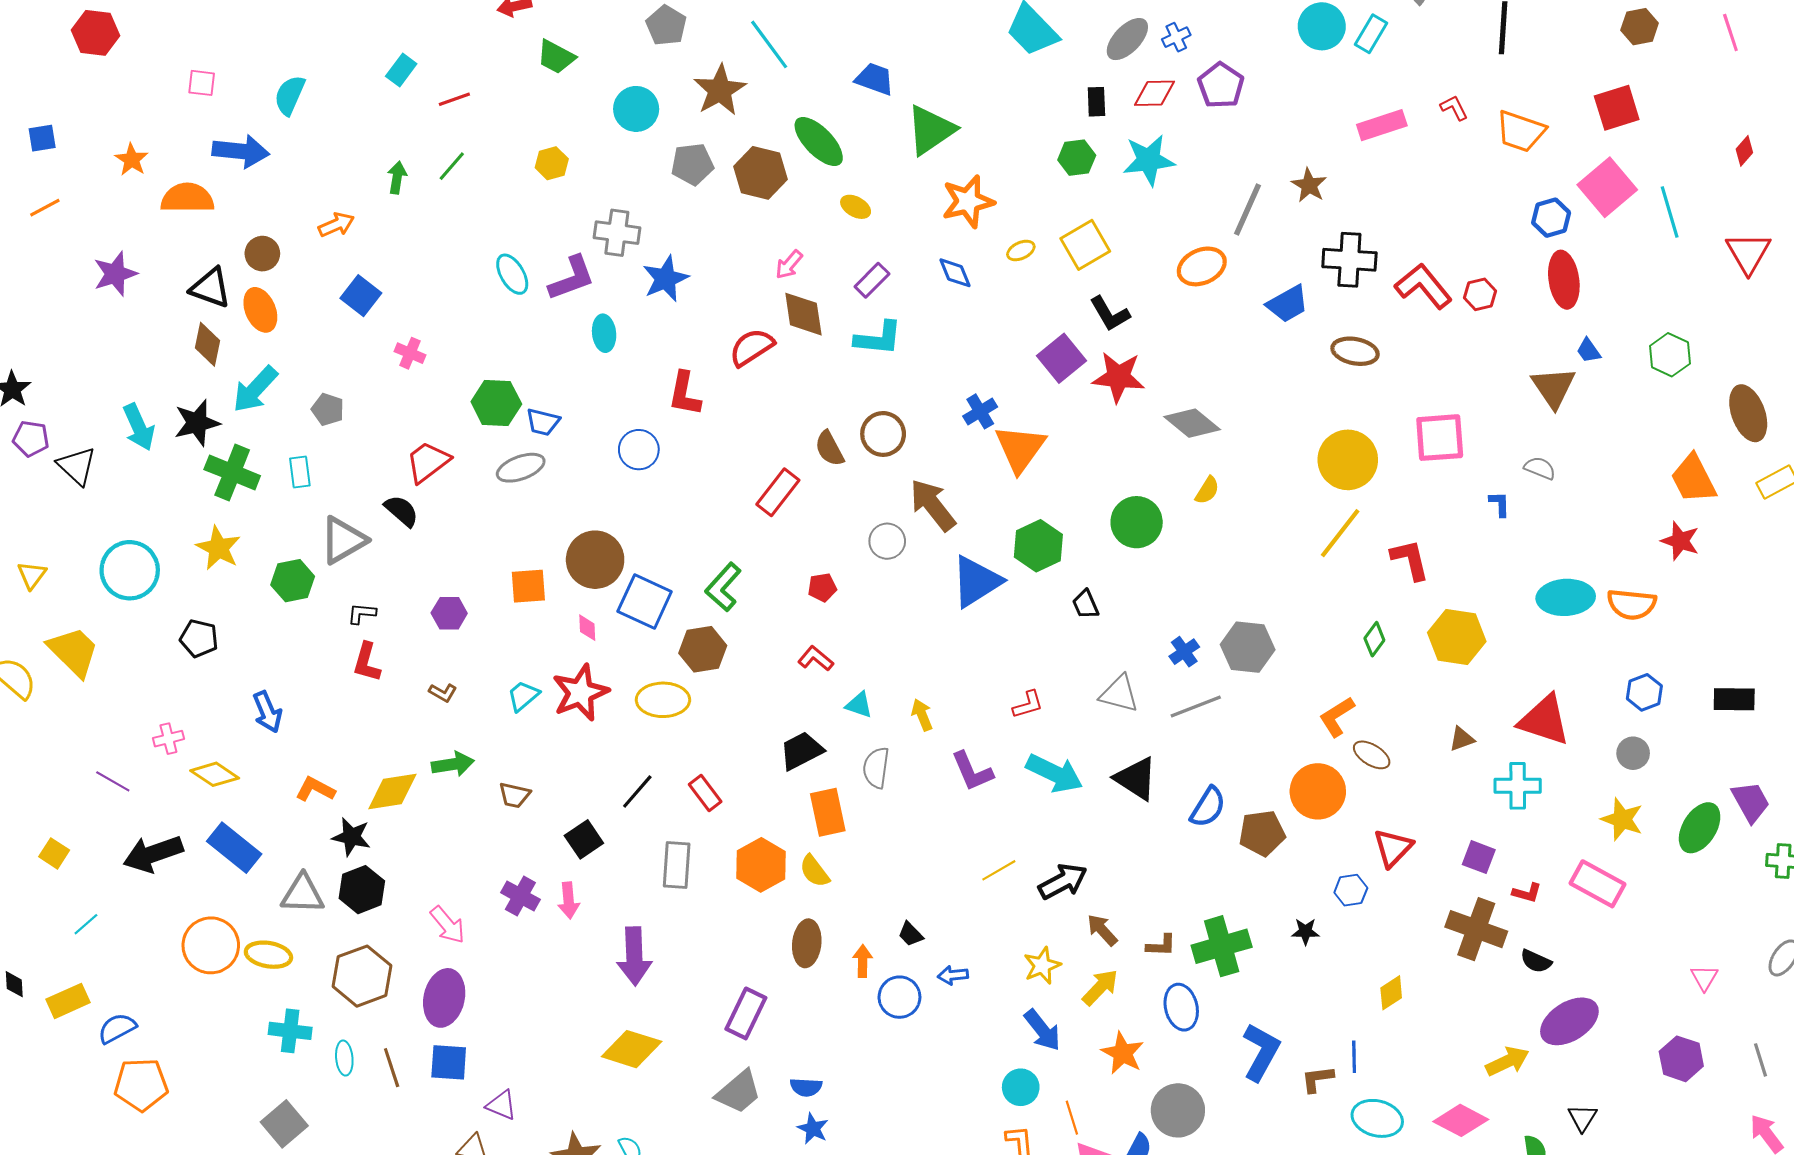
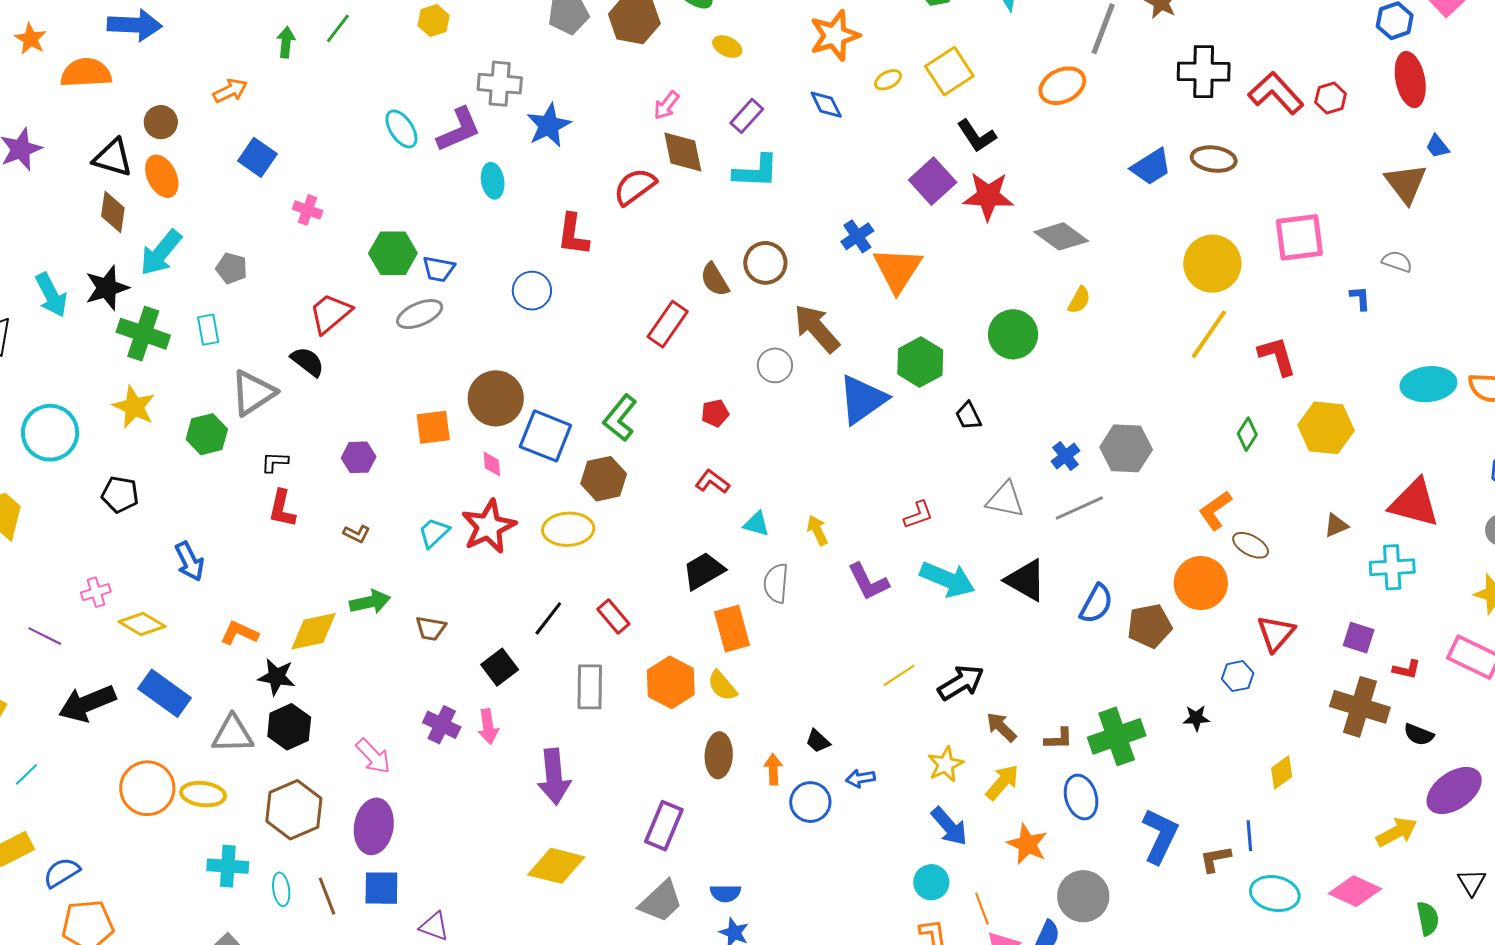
blue trapezoid: (1288, 304) -> (1151, 167), moved

